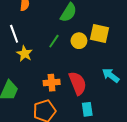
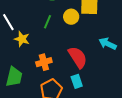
orange cross: (52, 83) -> (44, 62), moved
cyan rectangle: (87, 109) -> (77, 81), moved

